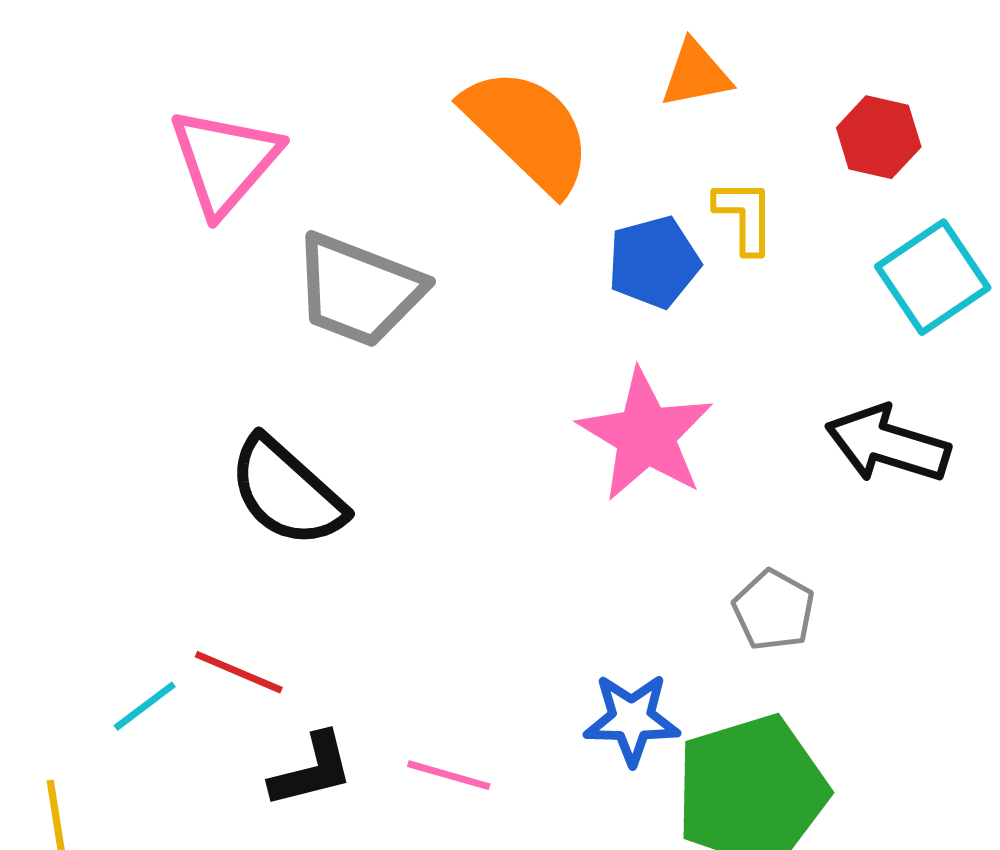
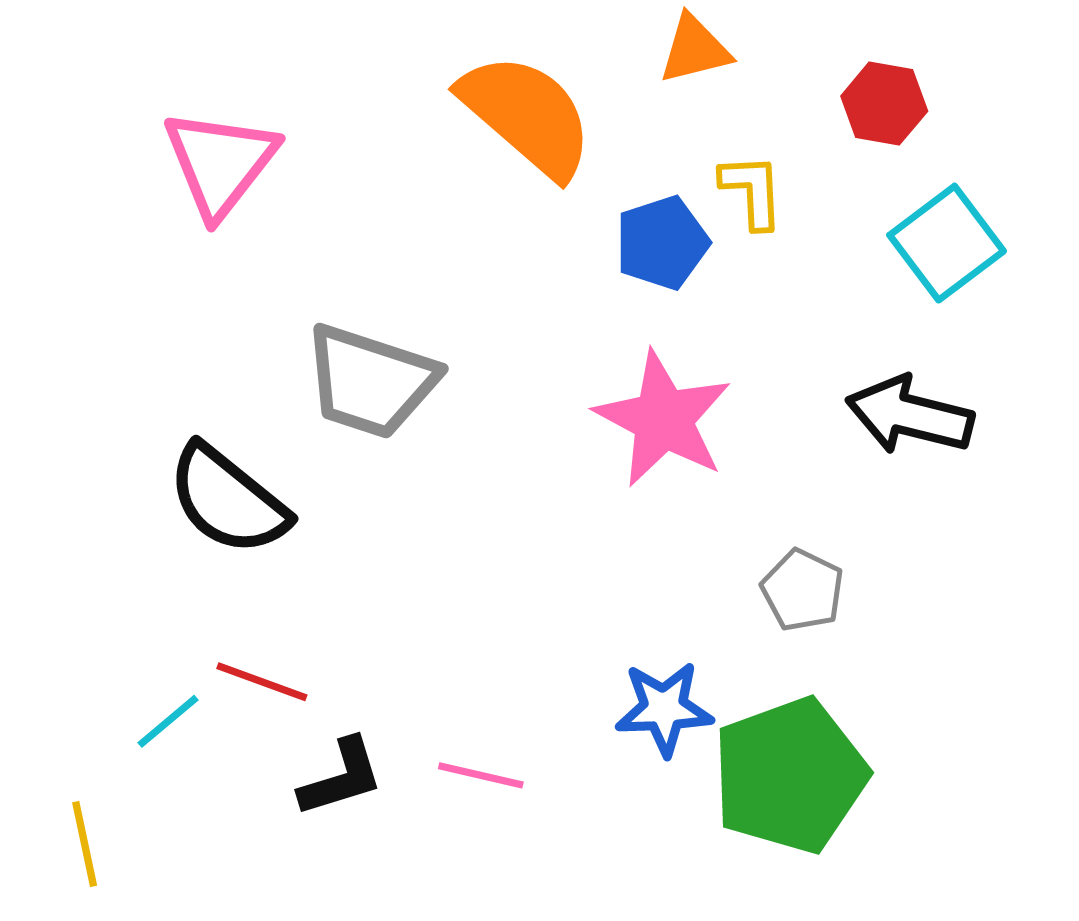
gray trapezoid: (359, 290) -> (370, 381), moved
black semicircle: (287, 492) -> (228, 500), moved

